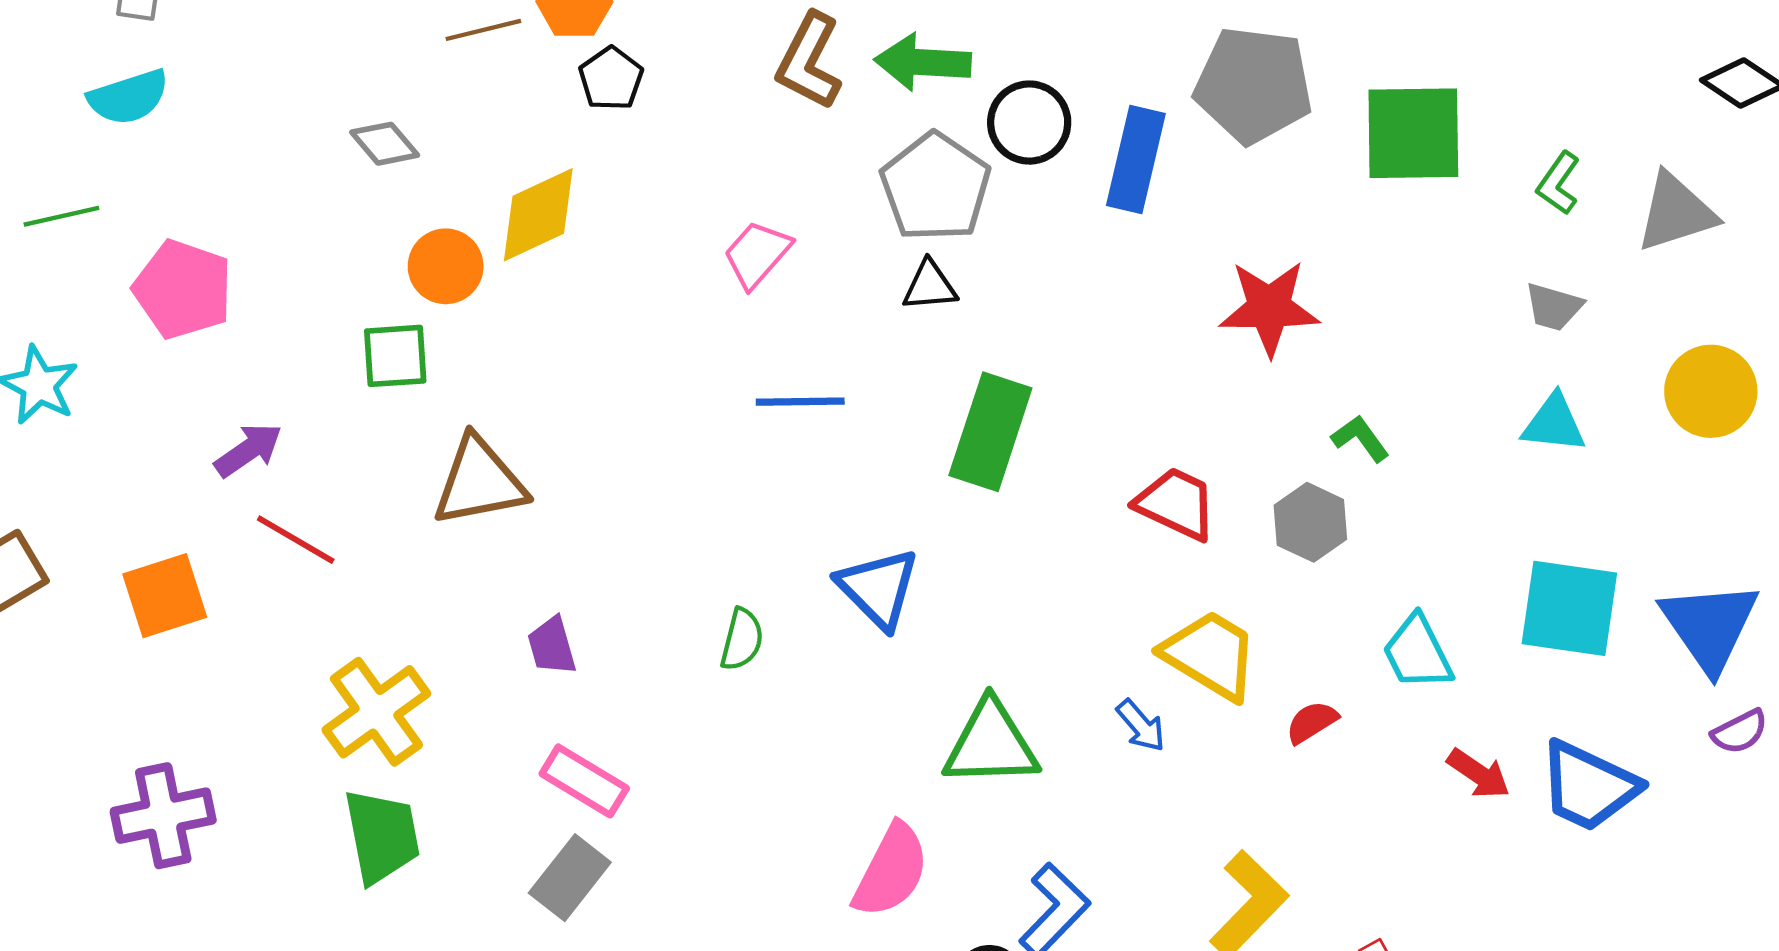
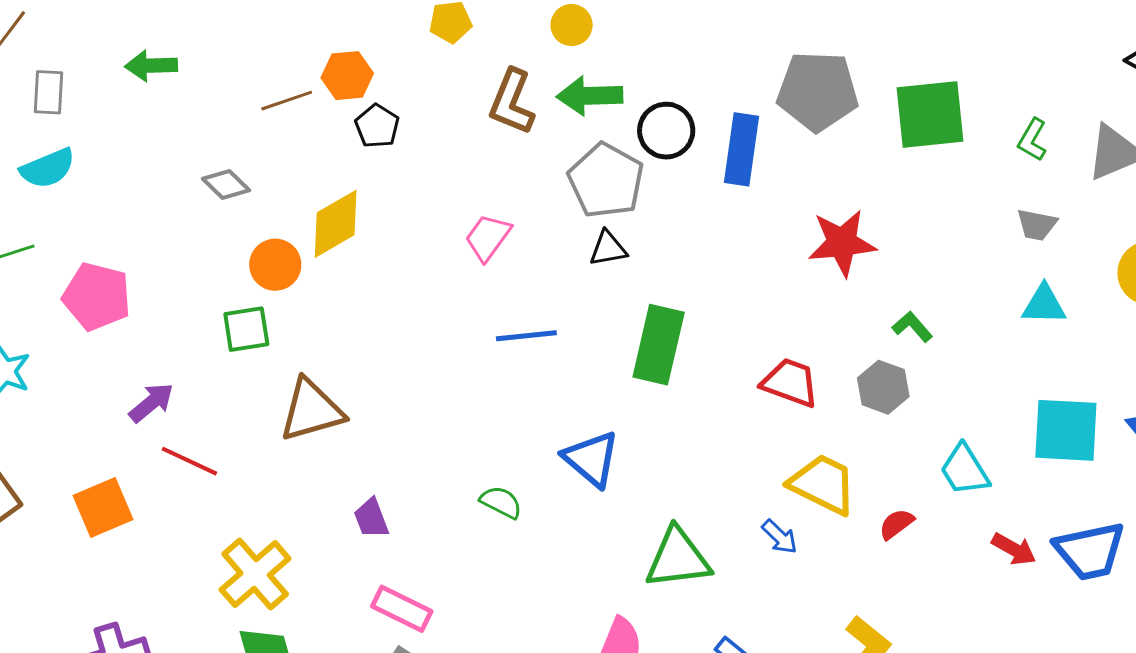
green semicircle: (742, 639) -> (501, 502), turned -72
blue trapezoid: (1588, 786) -> (1090, 551), turned -32

